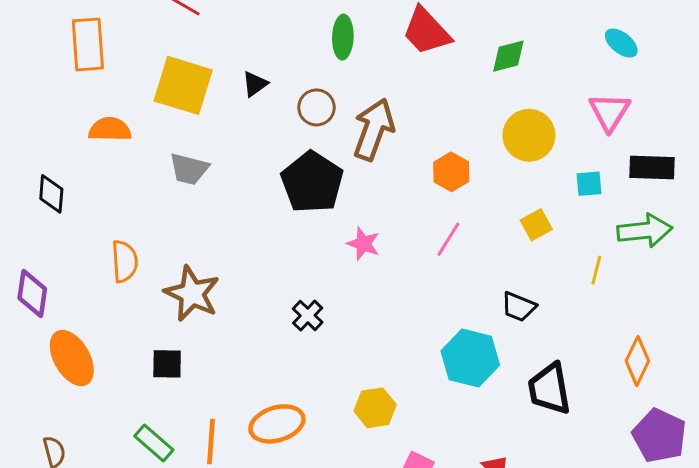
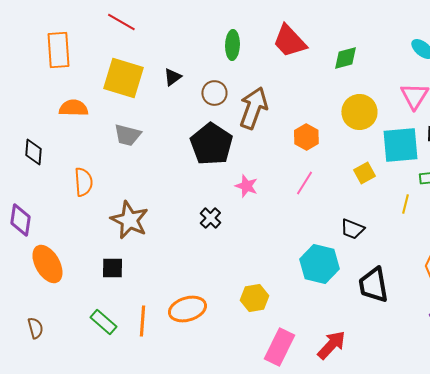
cyan square: (589, 184) -> (400, 145), size x2.0
orange semicircle: (125, 261) -> (83, 182), moved
black cross: (308, 316) -> (210, 218), moved

